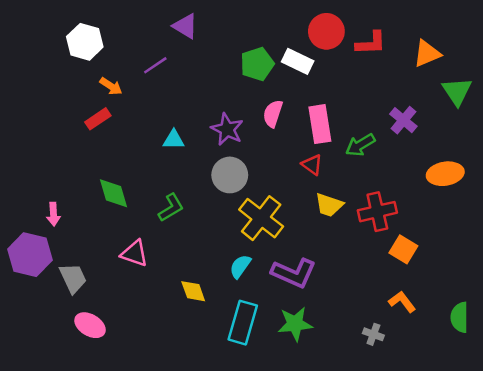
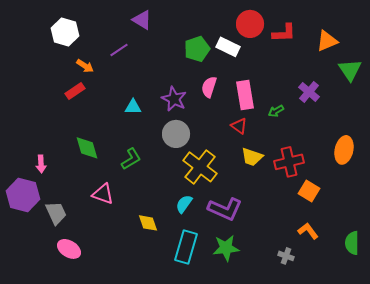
green arrow: (360, 145) -> (276, 111), size x0.7
orange ellipse: (445, 174) -> (344, 150), moved, turned -68

